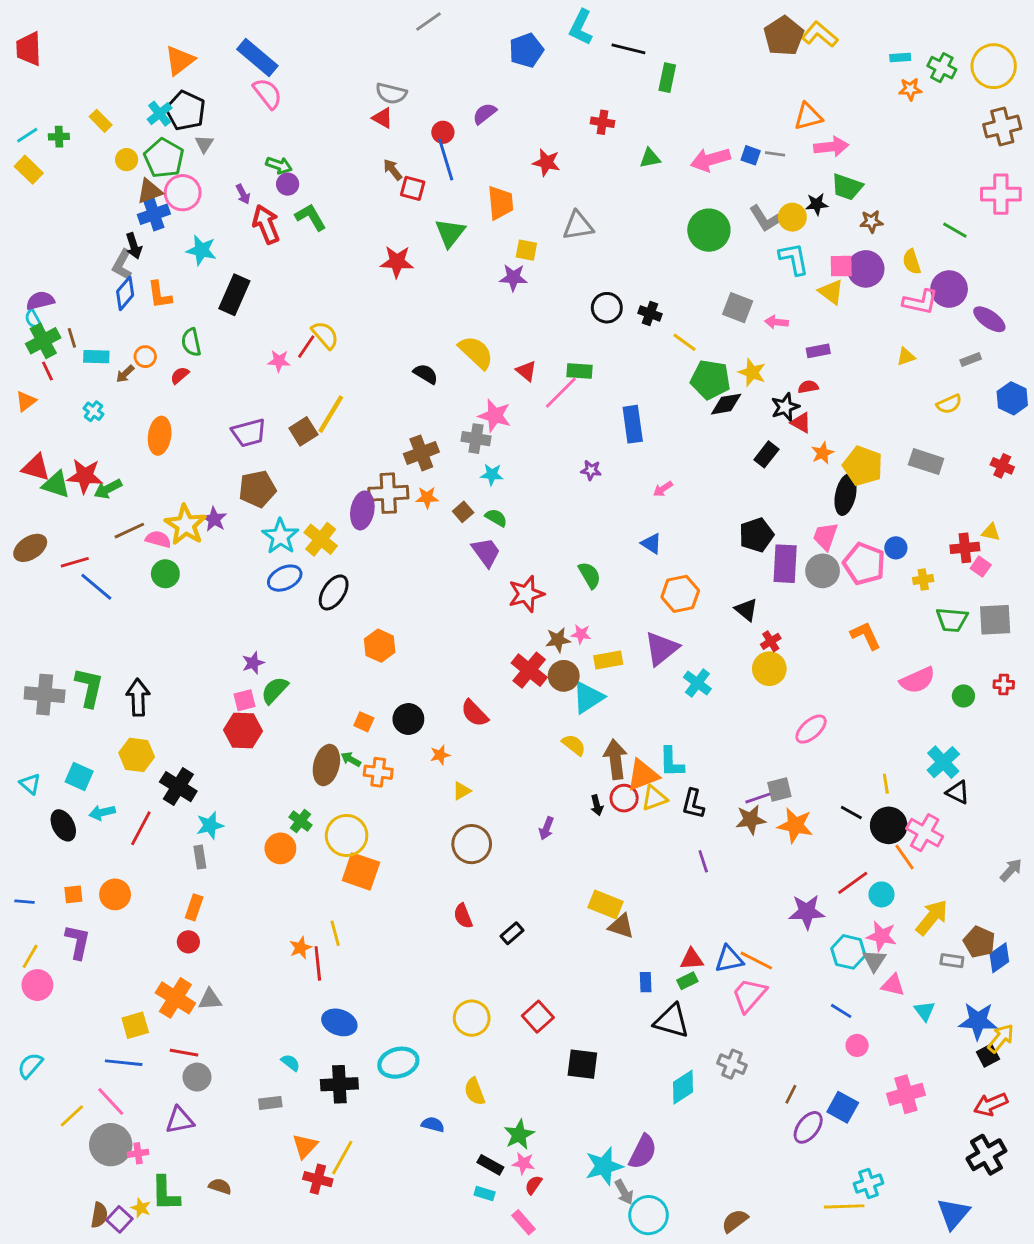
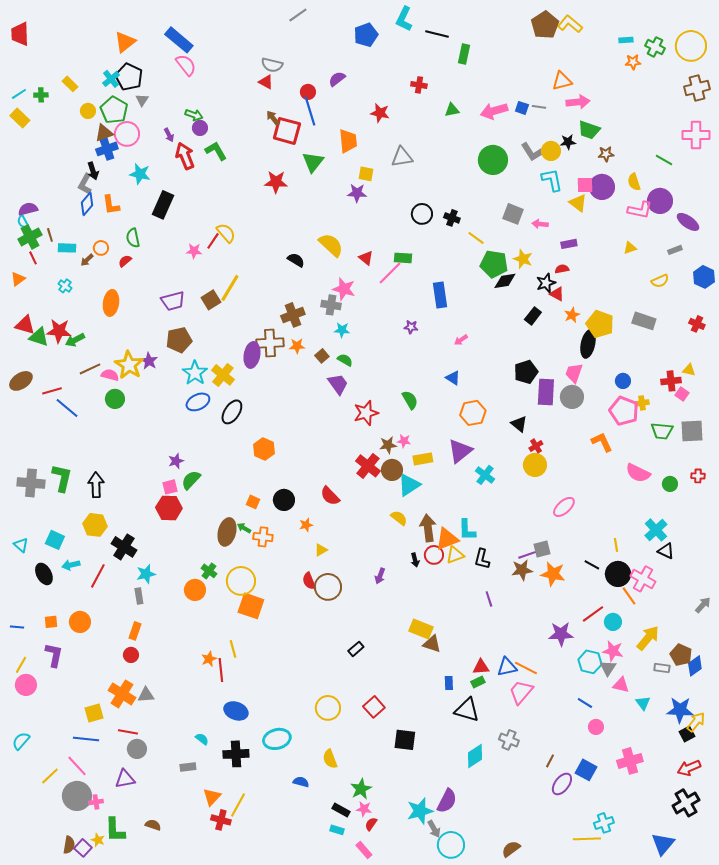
red square: (413, 188) -> (287, 131), size x1.6
pink pentagon: (864, 564) -> (624, 411), moved
pink semicircle: (917, 680) -> (638, 473), turned 50
red semicircle: (463, 916) -> (309, 581), moved

